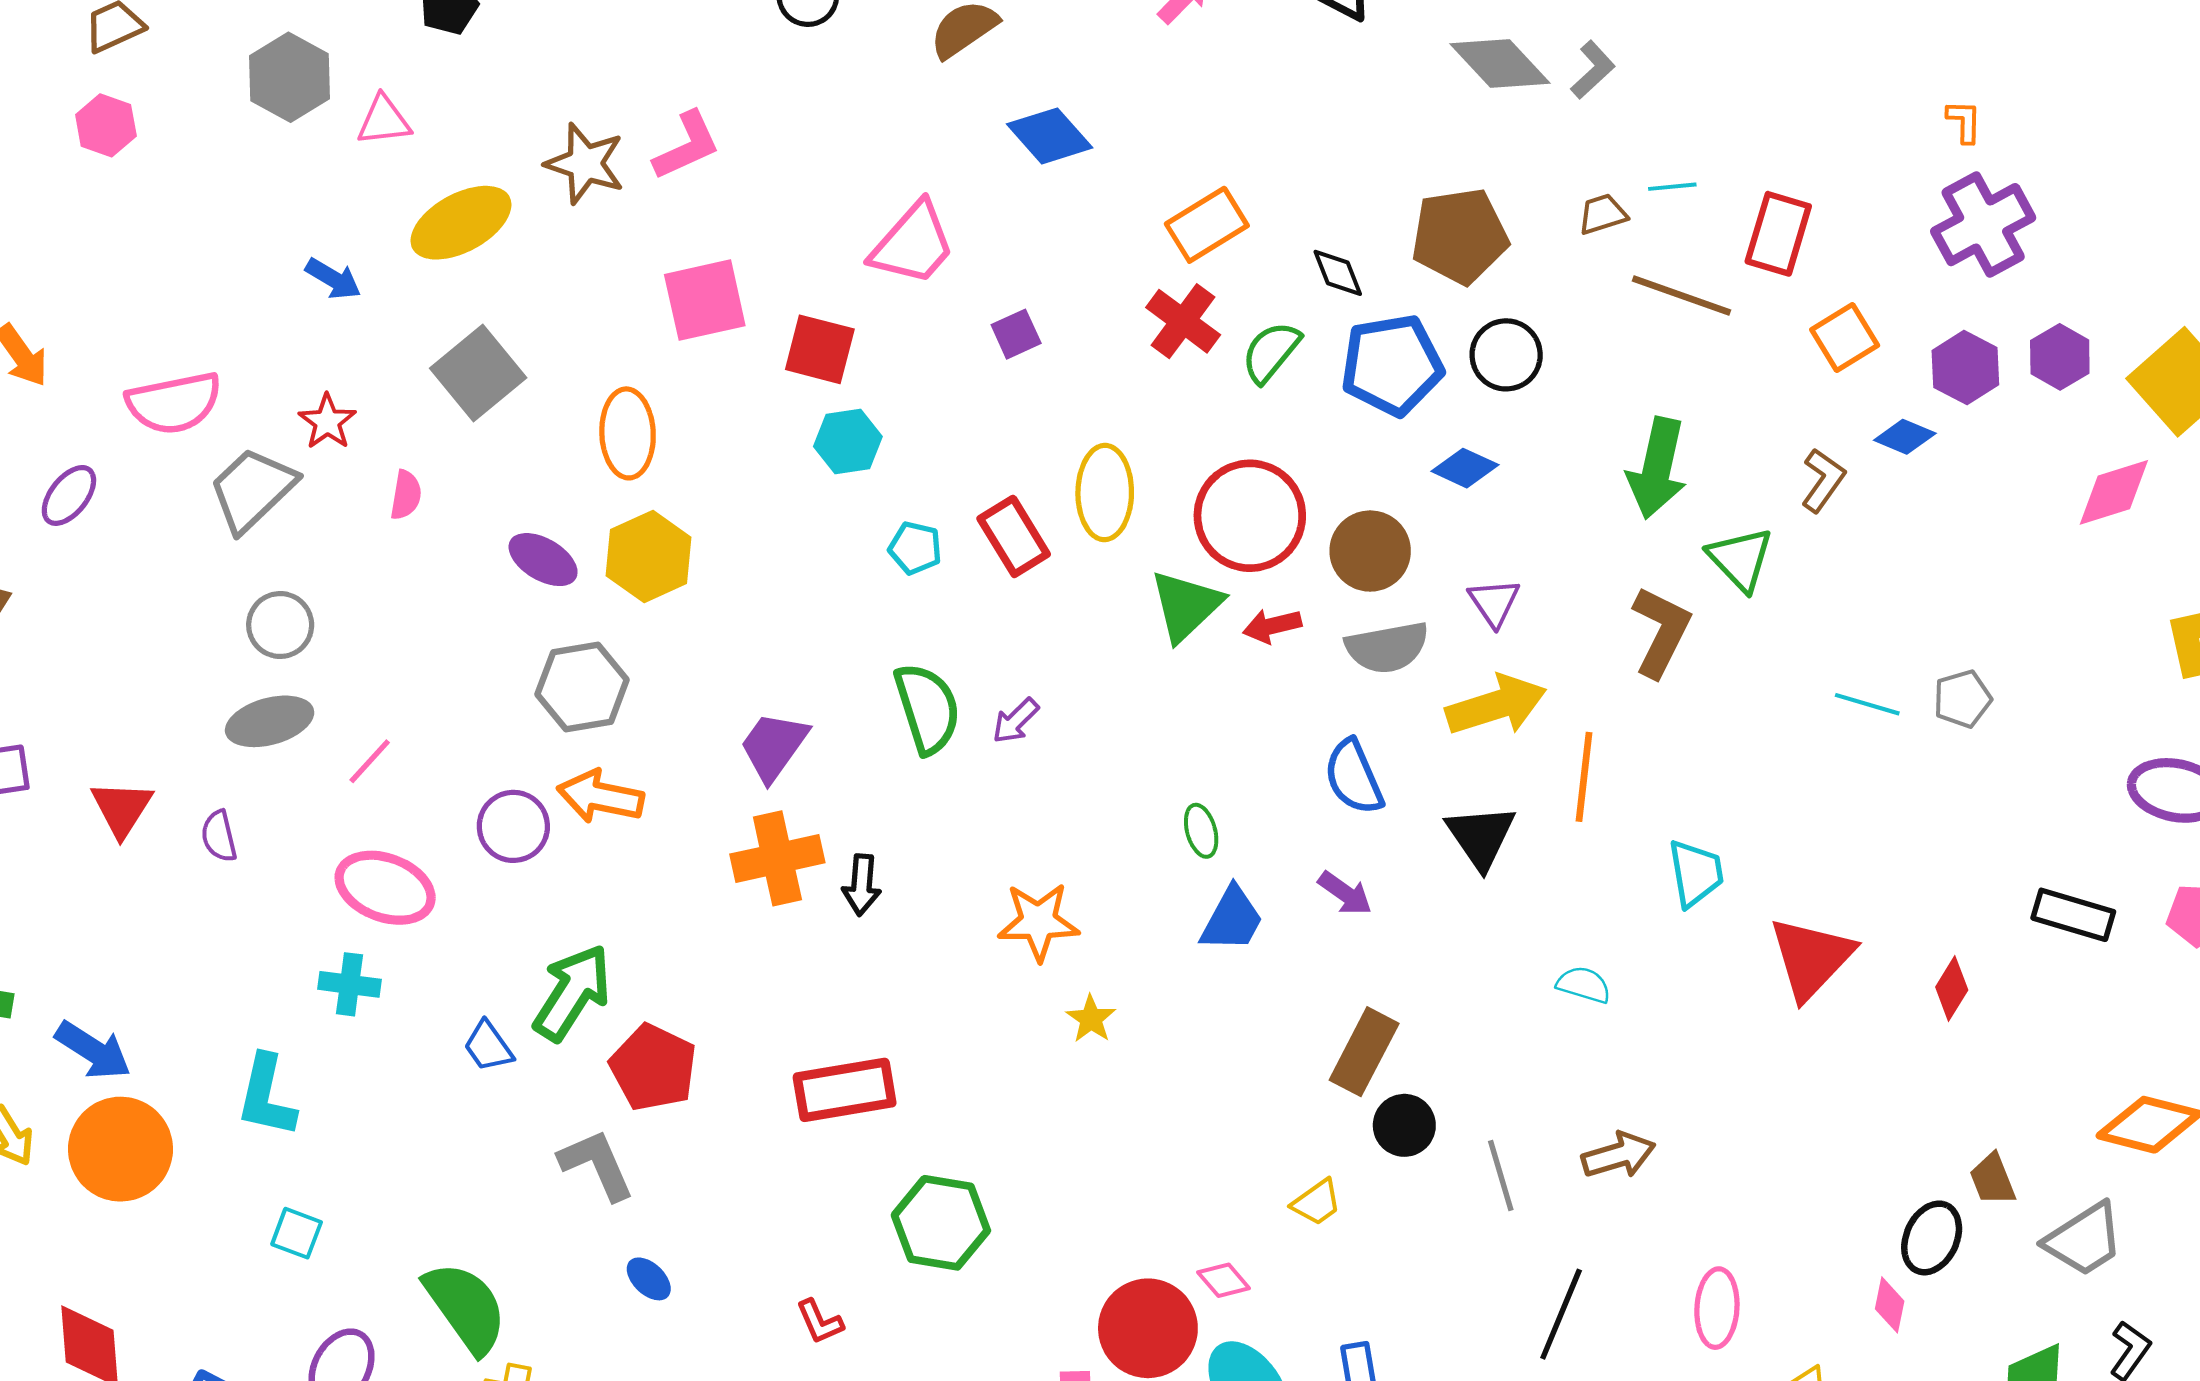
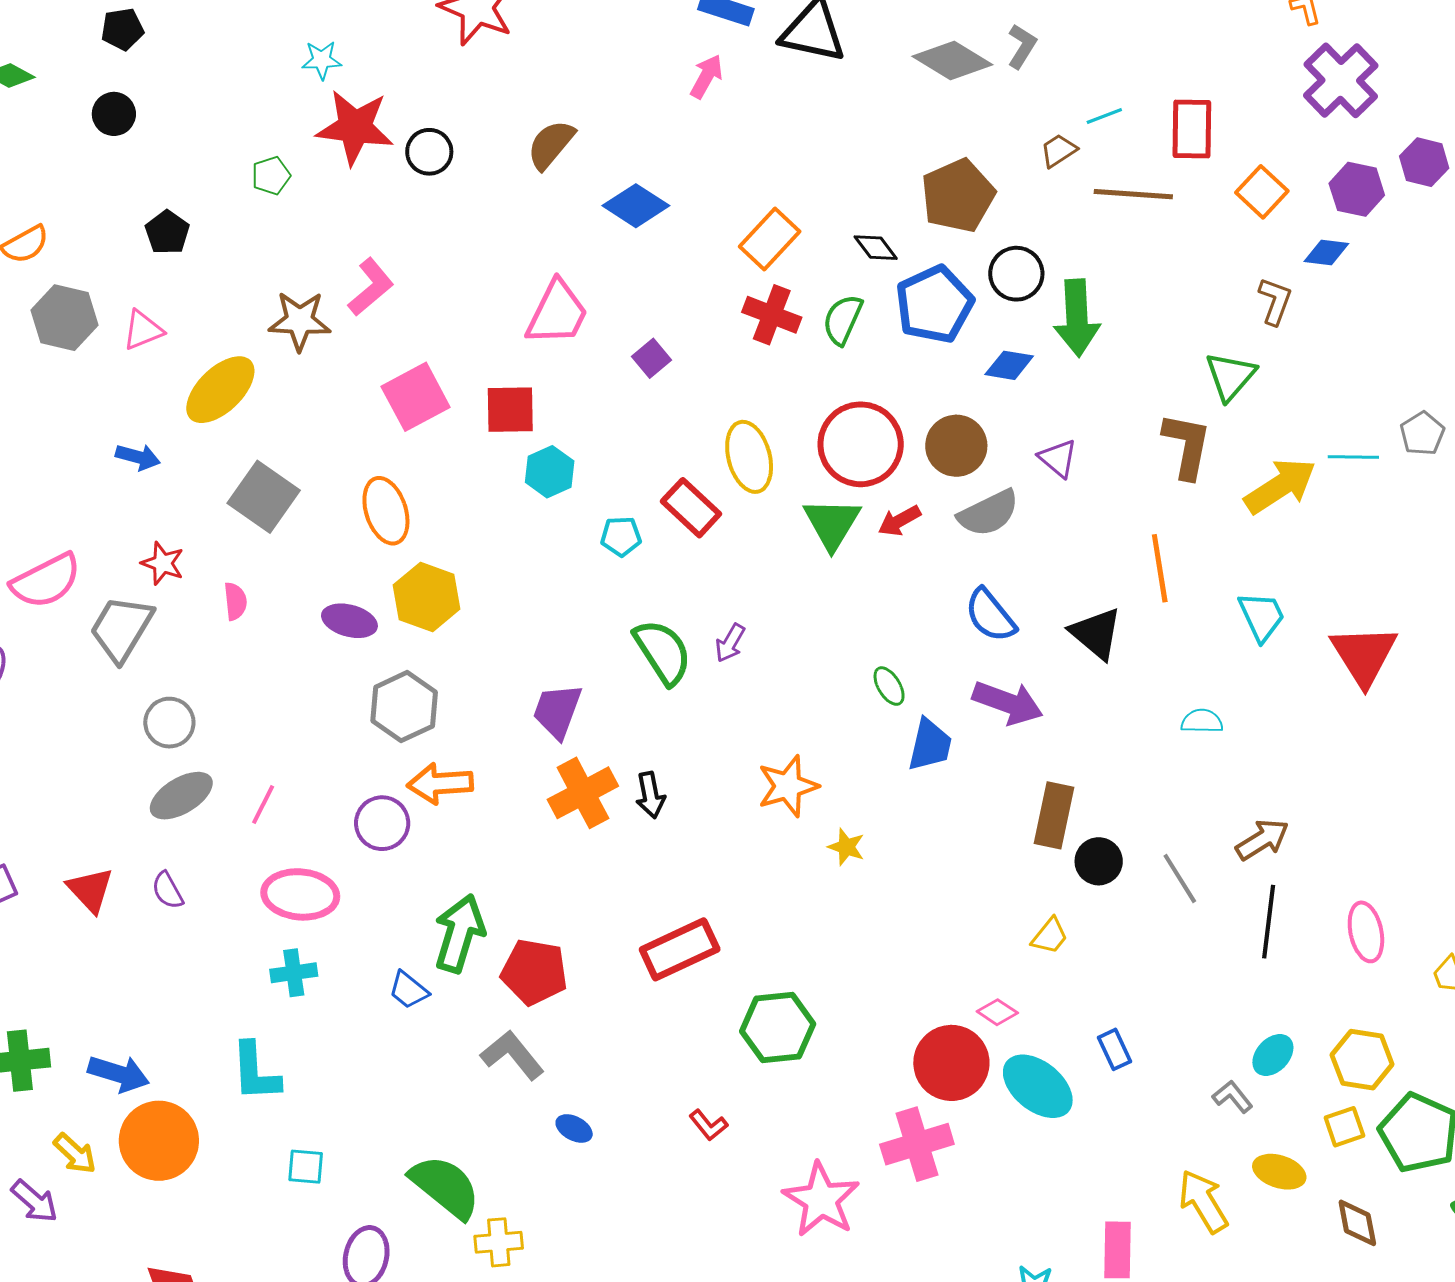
green arrow: (1657, 468) -> (1077, 318), moved
green triangle: (1740, 559) -> (1230, 376), turned 40
yellow arrow: (1496, 705) -> (1280, 486), moved
purple arrow: (1345, 893) -> (1008, 703), size x1.6
black line: (1561, 1314) -> (1269, 922), moved

